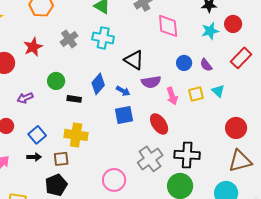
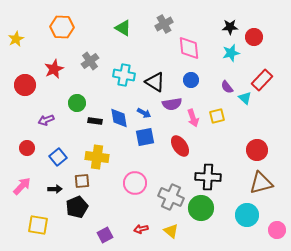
red circle: (233, 24) -> (254, 37), moved
cyan cross: (103, 38) -> (124, 75), moved
blue circle: (184, 63) -> (191, 80), moved
blue diamond: (98, 84) -> (119, 118), moved, turned -50
cyan triangle: (218, 91) -> (245, 98), moved
black arrow: (34, 157) -> (55, 189), moved
gray cross: (150, 159) -> (171, 197), moved, turned -30
pink circle: (114, 180) -> (135, 183), moved

